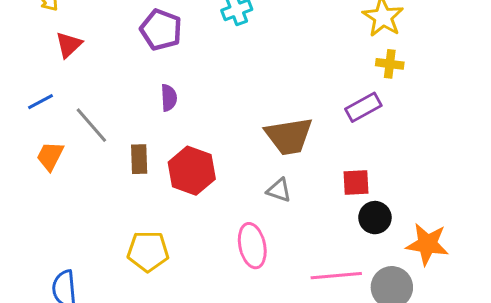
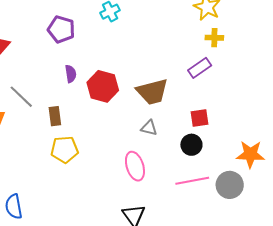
red hexagon: (192, 171) -> (103, 86), moved
black circle: (375, 218) -> (191, 145), moved
yellow pentagon: (148, 251) -> (64, 149), moved

